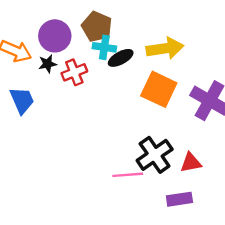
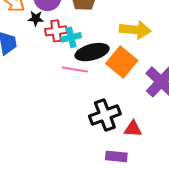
cyan cross: (104, 47) -> (71, 37), moved, turned -36
black ellipse: (121, 58) -> (92, 52), moved, size x1.5
pink line: (128, 175) -> (75, 70), moved

